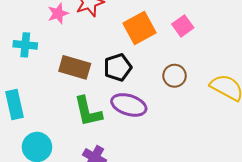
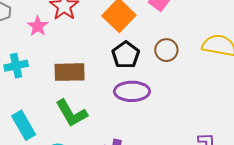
black pentagon: (118, 67) -> (126, 55), moved
green L-shape: (88, 111) -> (71, 113), moved

